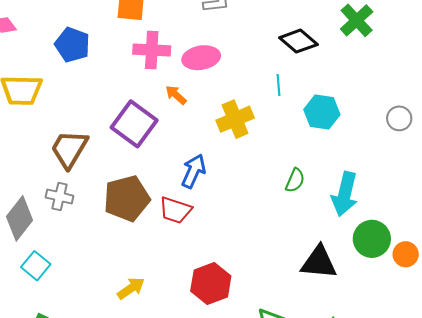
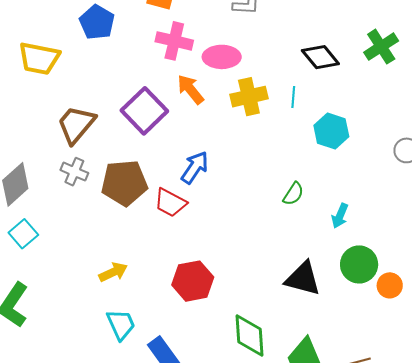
orange arrow: (176, 95) -> (190, 89), size x1.4
yellow cross: (235, 119) -> (249, 97), moved
cyan arrow: (345, 194) -> (340, 216), size x0.6
gray cross: (60, 197) -> (74, 172), moved

